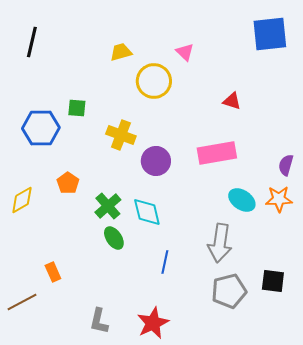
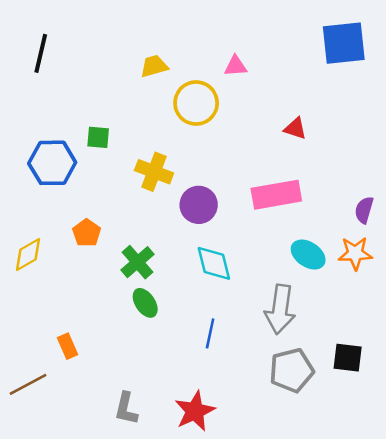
pink triangle: (185, 52) -> (236, 66), turned -48
cyan diamond: (147, 212) -> (214, 263), moved

